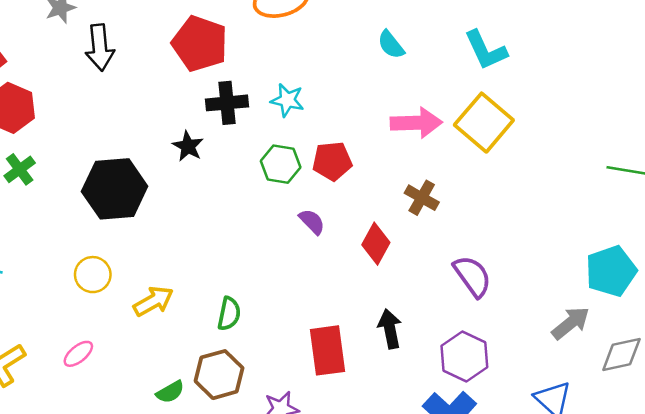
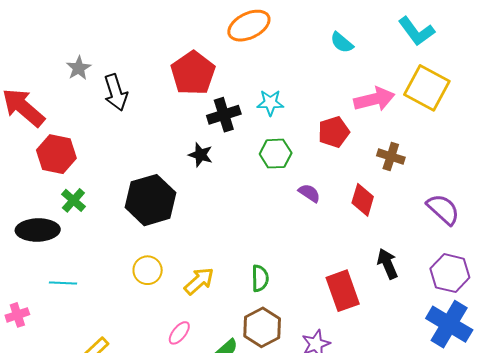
red pentagon: (200, 44) -> (193, 73), turned 30
red pentagon: (332, 161) -> (334, 132), moved
pink ellipse: (78, 354) -> (179, 333), moved

